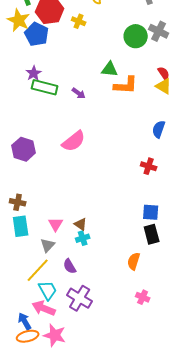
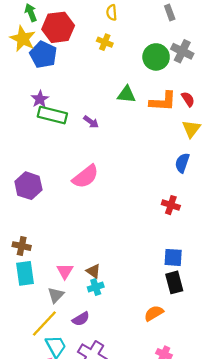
yellow cross: (79, 21) -> (105, 42), moved
orange L-shape: (126, 85) -> (163, 101), moved
yellow triangle: (164, 86) -> (191, 129), moved, turned 36
orange semicircle: (134, 261) -> (154, 313), turned 42
purple semicircle: (70, 266) -> (81, 319), turned -91

